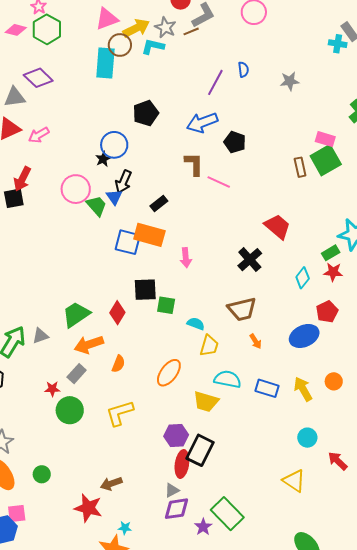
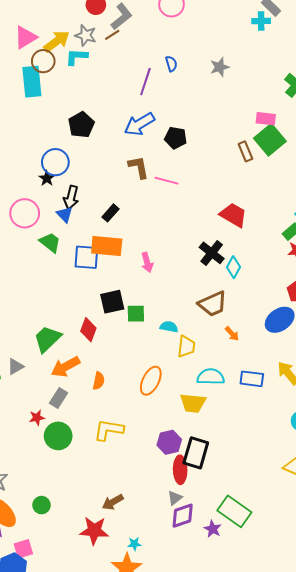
green trapezoid: (97, 206) -> (50, 242), moved
cyan diamond: (303, 278) -> (234, 267), moved
yellow L-shape: (120, 413) -> (109, 430), turned 36

